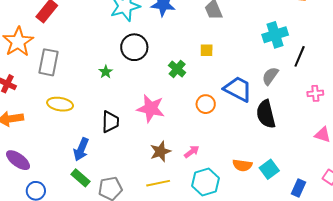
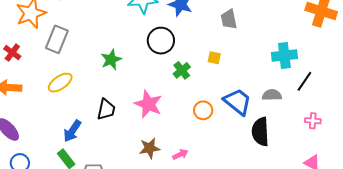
black circle: (134, 47) -> (161, 41), moved
green star: (106, 72) -> (111, 60), size x1.5
gray semicircle: (270, 76) -> (272, 95), turned 42
yellow ellipse: (60, 104) -> (60, 83), turned -55

